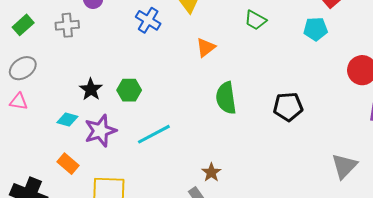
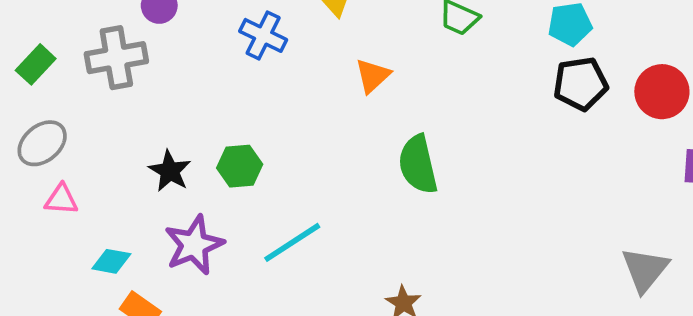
gray cross: (67, 25) -> (116, 58), size x1.4
pink triangle: (19, 102) -> (61, 199), moved
black pentagon: (288, 107) -> (581, 84), moved
cyan diamond: (67, 120) -> (111, 261), moved

